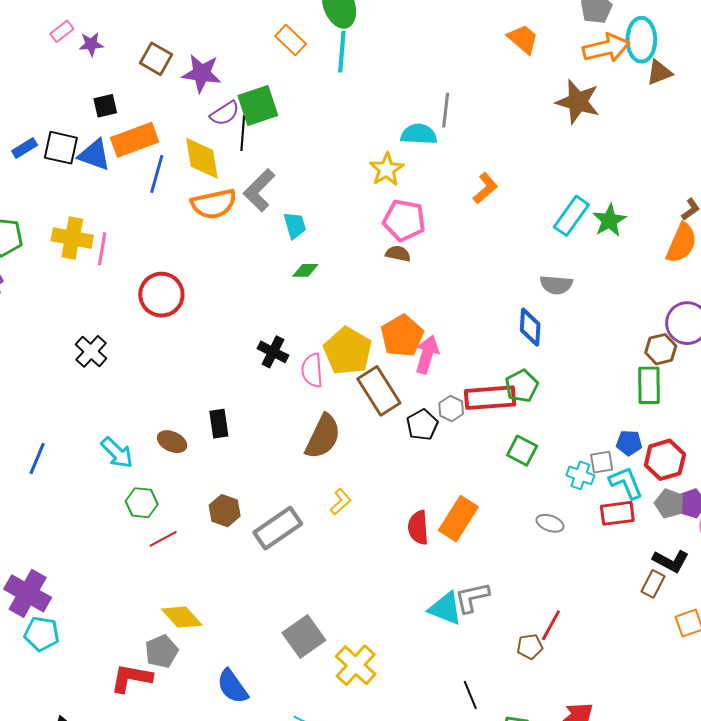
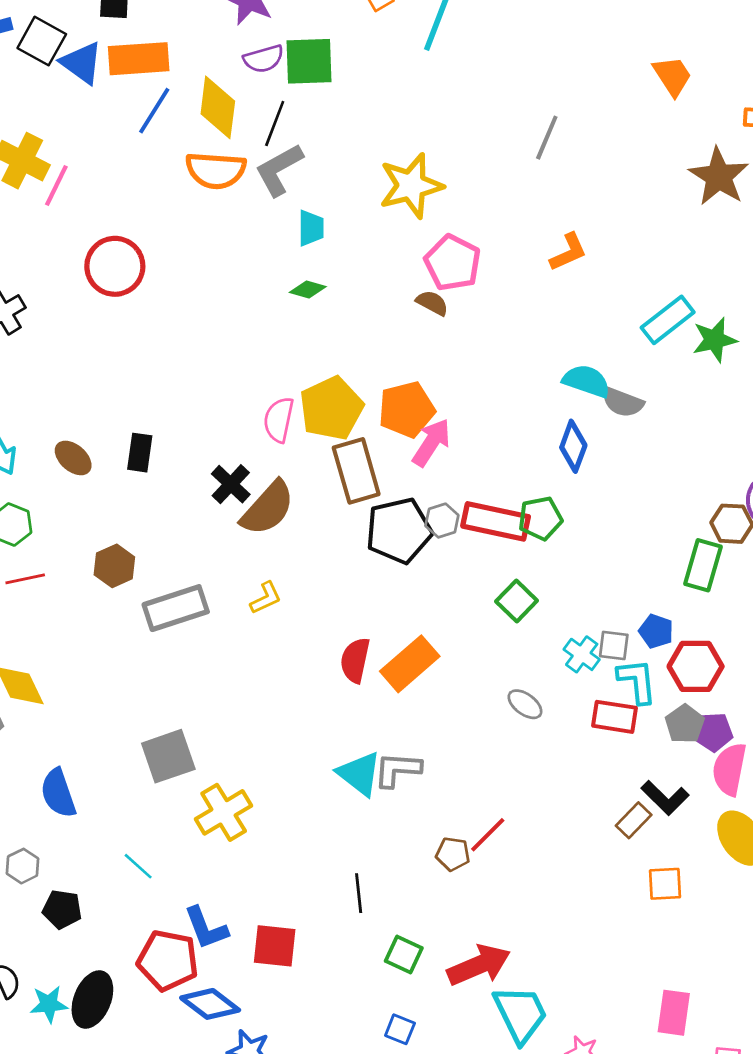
black line: (243, 133) -> (275, 124), moved
cyan semicircle: (419, 134) -> (586, 381), moved
yellow star: (387, 169) -> (411, 186), moved, size x1.4
black cross: (273, 352) -> (231, 484), moved
black pentagon: (422, 425) -> (399, 531), size x1.6

